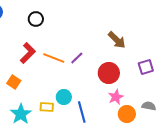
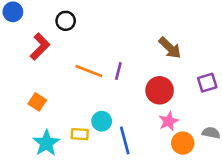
red L-shape: (28, 53) -> (40, 47), moved
purple line: (77, 58) -> (118, 71), turned -32

